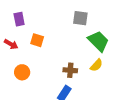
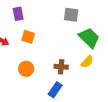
purple rectangle: (19, 19) -> (18, 14), moved
orange circle: (22, 72) -> (26, 69), moved

